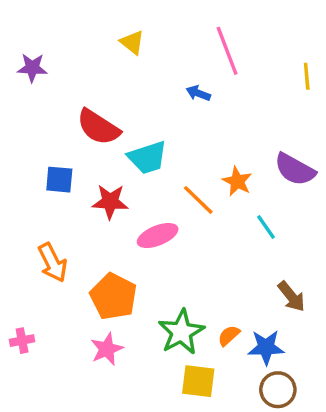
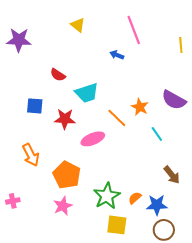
purple star: (32, 68) -> (19, 40), size x1.4
red semicircle: (98, 127) -> (58, 75), size x0.6

